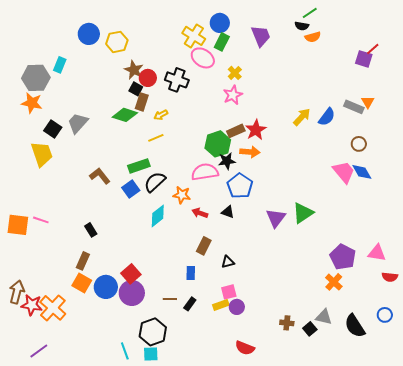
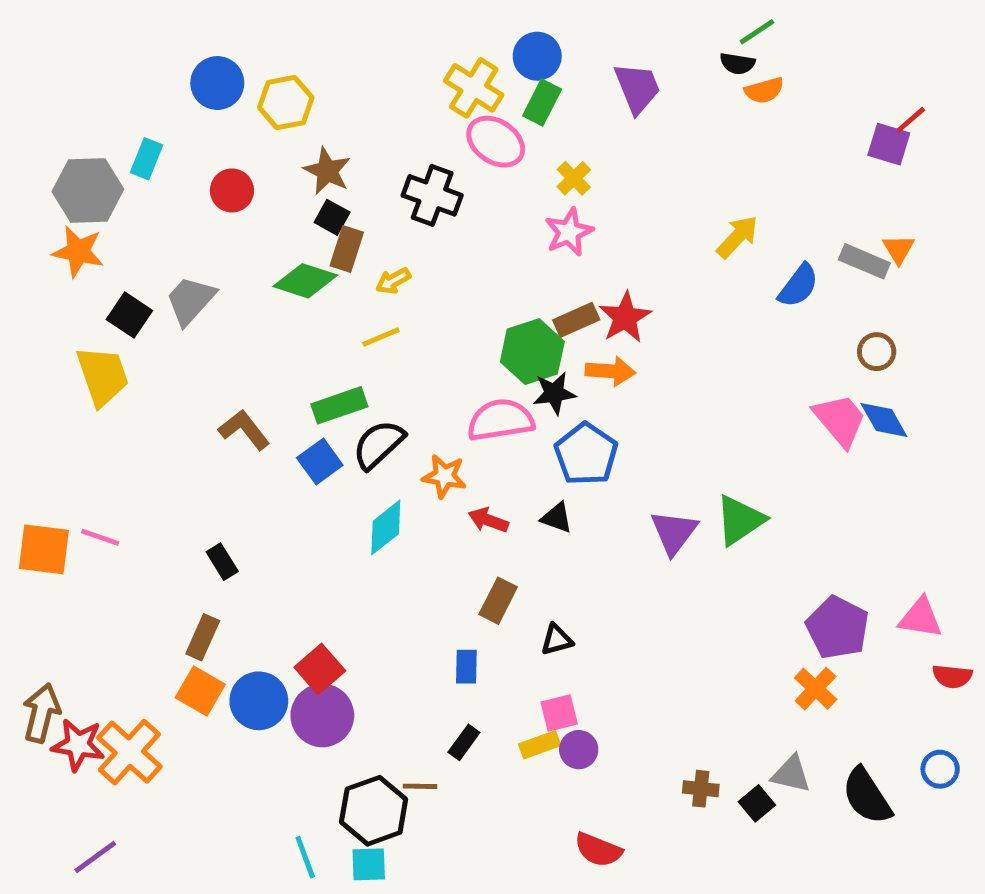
red circle: (148, 78) -> (232, 190), moved
yellow arrow: (302, 117) -> (737, 237), moved
brown line: (170, 299) -> (420, 786), moved

